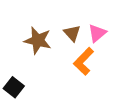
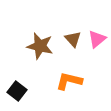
orange L-shape: (84, 61) -> (69, 81), moved, turned 60

